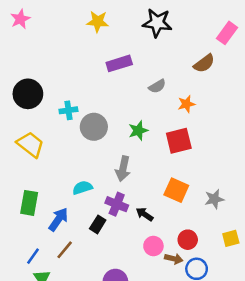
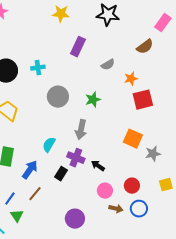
purple rectangle: (119, 63) -> (78, 47), turned -48
cyan cross: (68, 110) -> (38, 68), moved
red square: (179, 141) -> (143, 100), moved
cyan semicircle: (82, 188) -> (49, 145), turned -42
orange square: (176, 190) -> (133, 139), moved
brown arrow: (174, 259) -> (116, 209), moved

